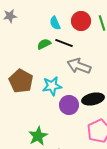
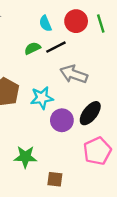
black line: (64, 43) -> (56, 47), turned -48
black ellipse: (93, 99) -> (90, 113), turned -40
green star: (38, 136) -> (25, 157), turned 30

